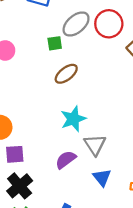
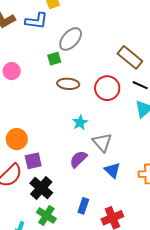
red circle: (109, 24) -> (107, 88), moved
brown ellipse: (66, 74) -> (68, 84), turned 50
cyan star: (73, 119) -> (80, 123), size x0.7

